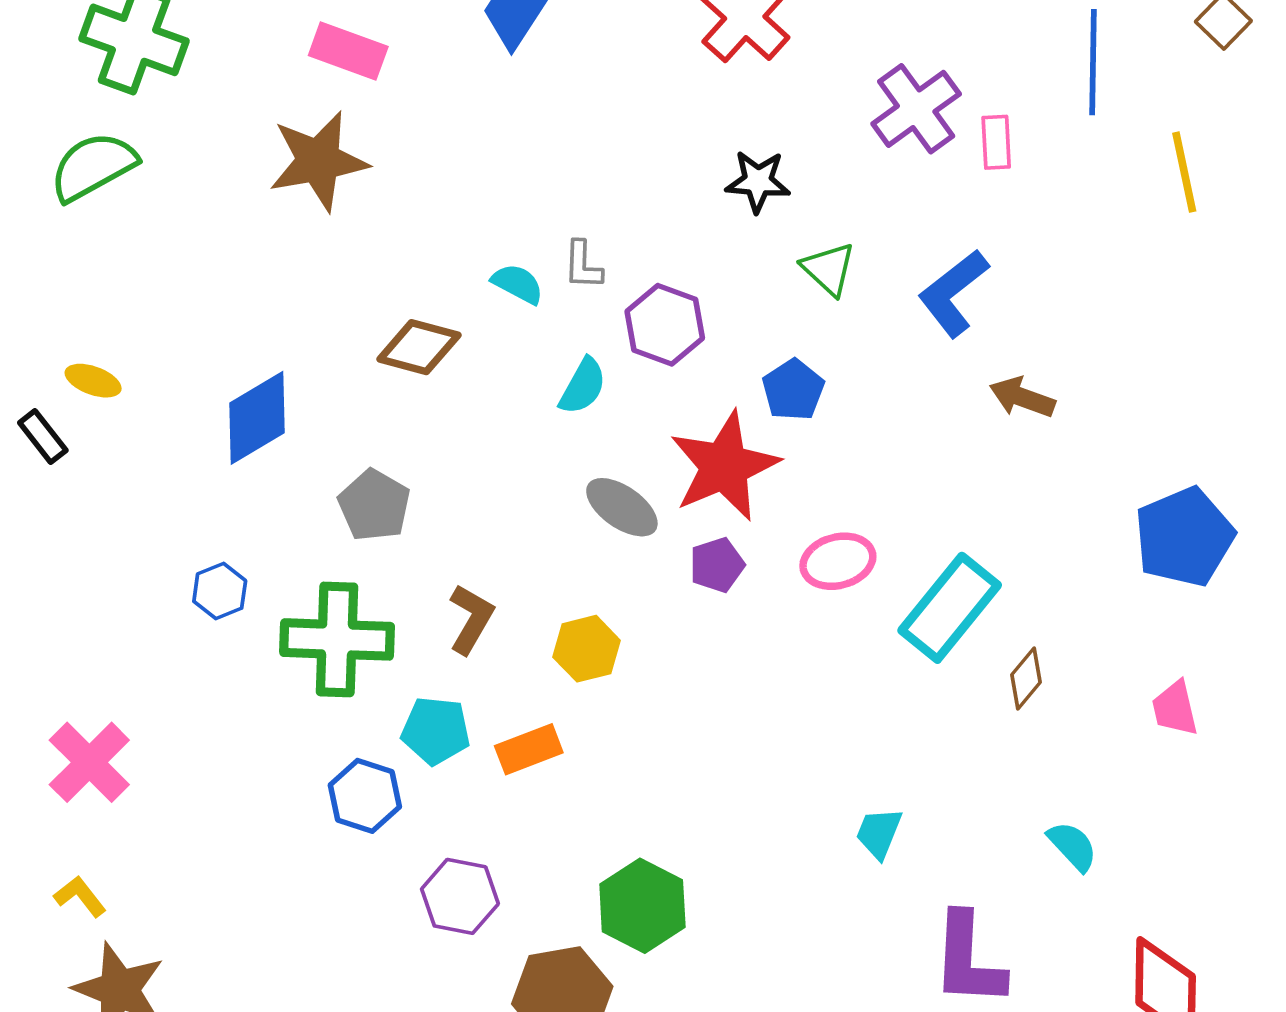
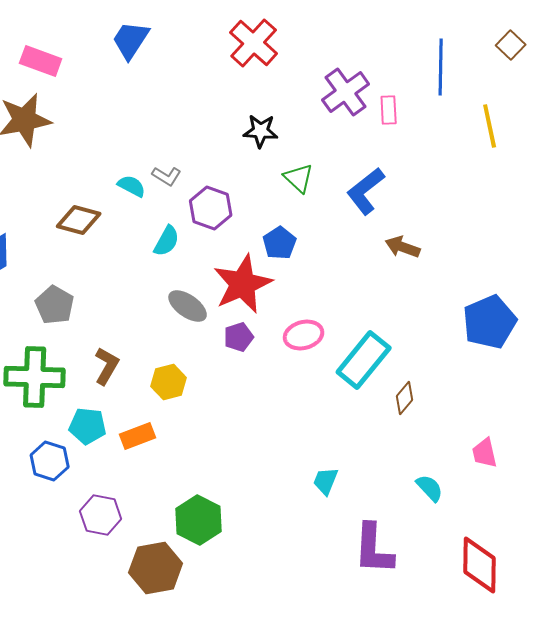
gray L-shape: (583, 265) -> (167, 176), turned -60
pink trapezoid: (1175, 708) -> (485, 453), moved

